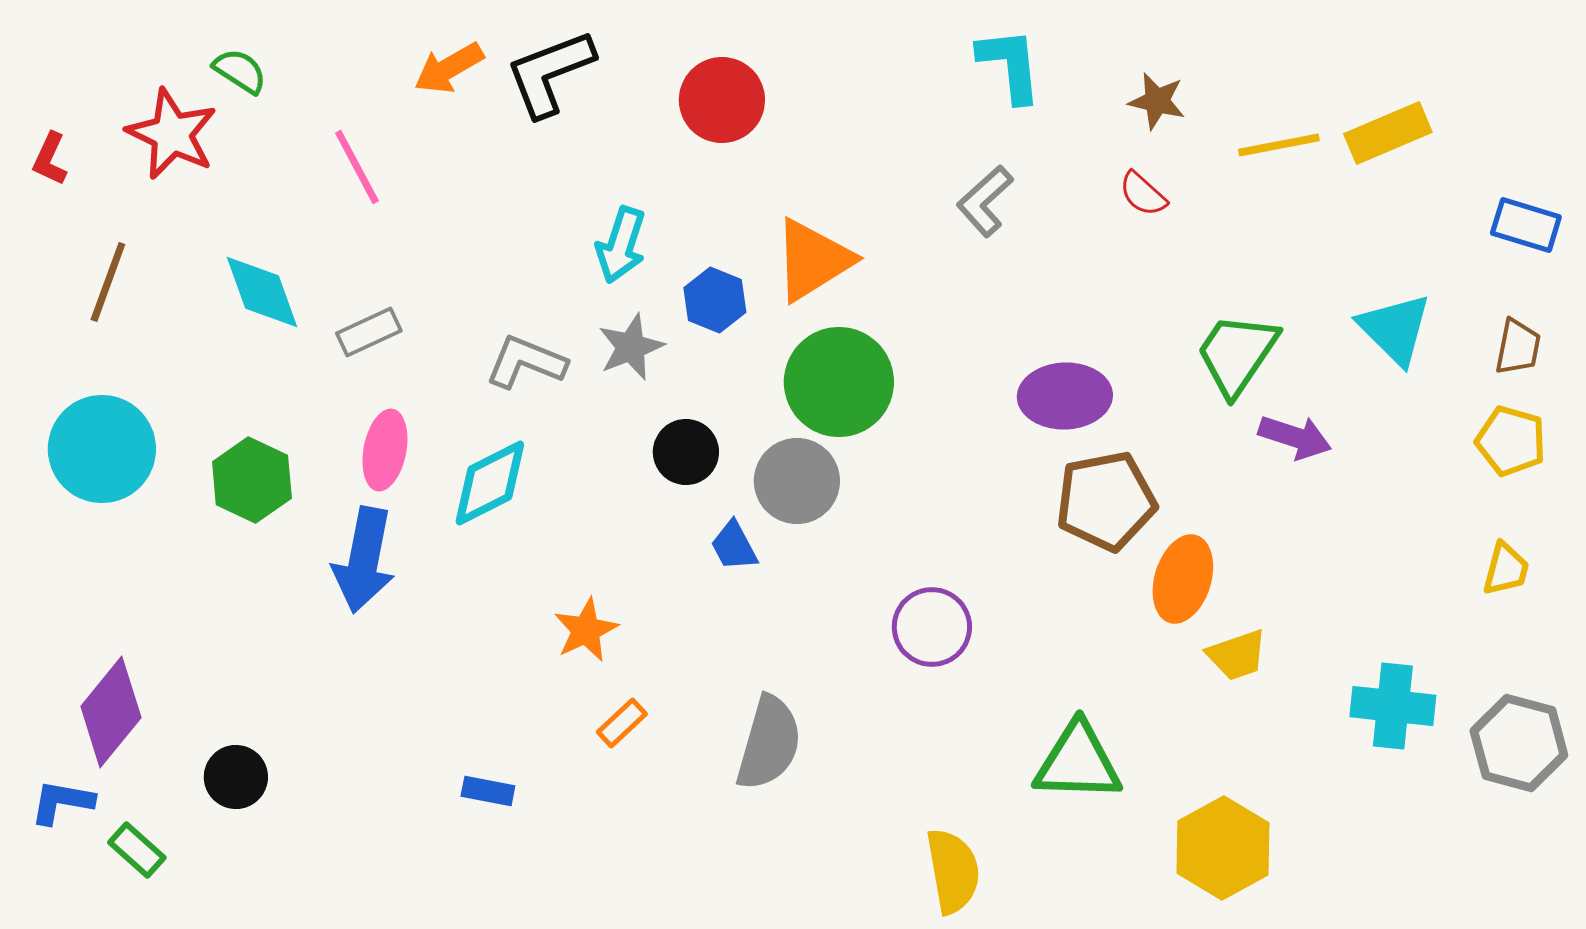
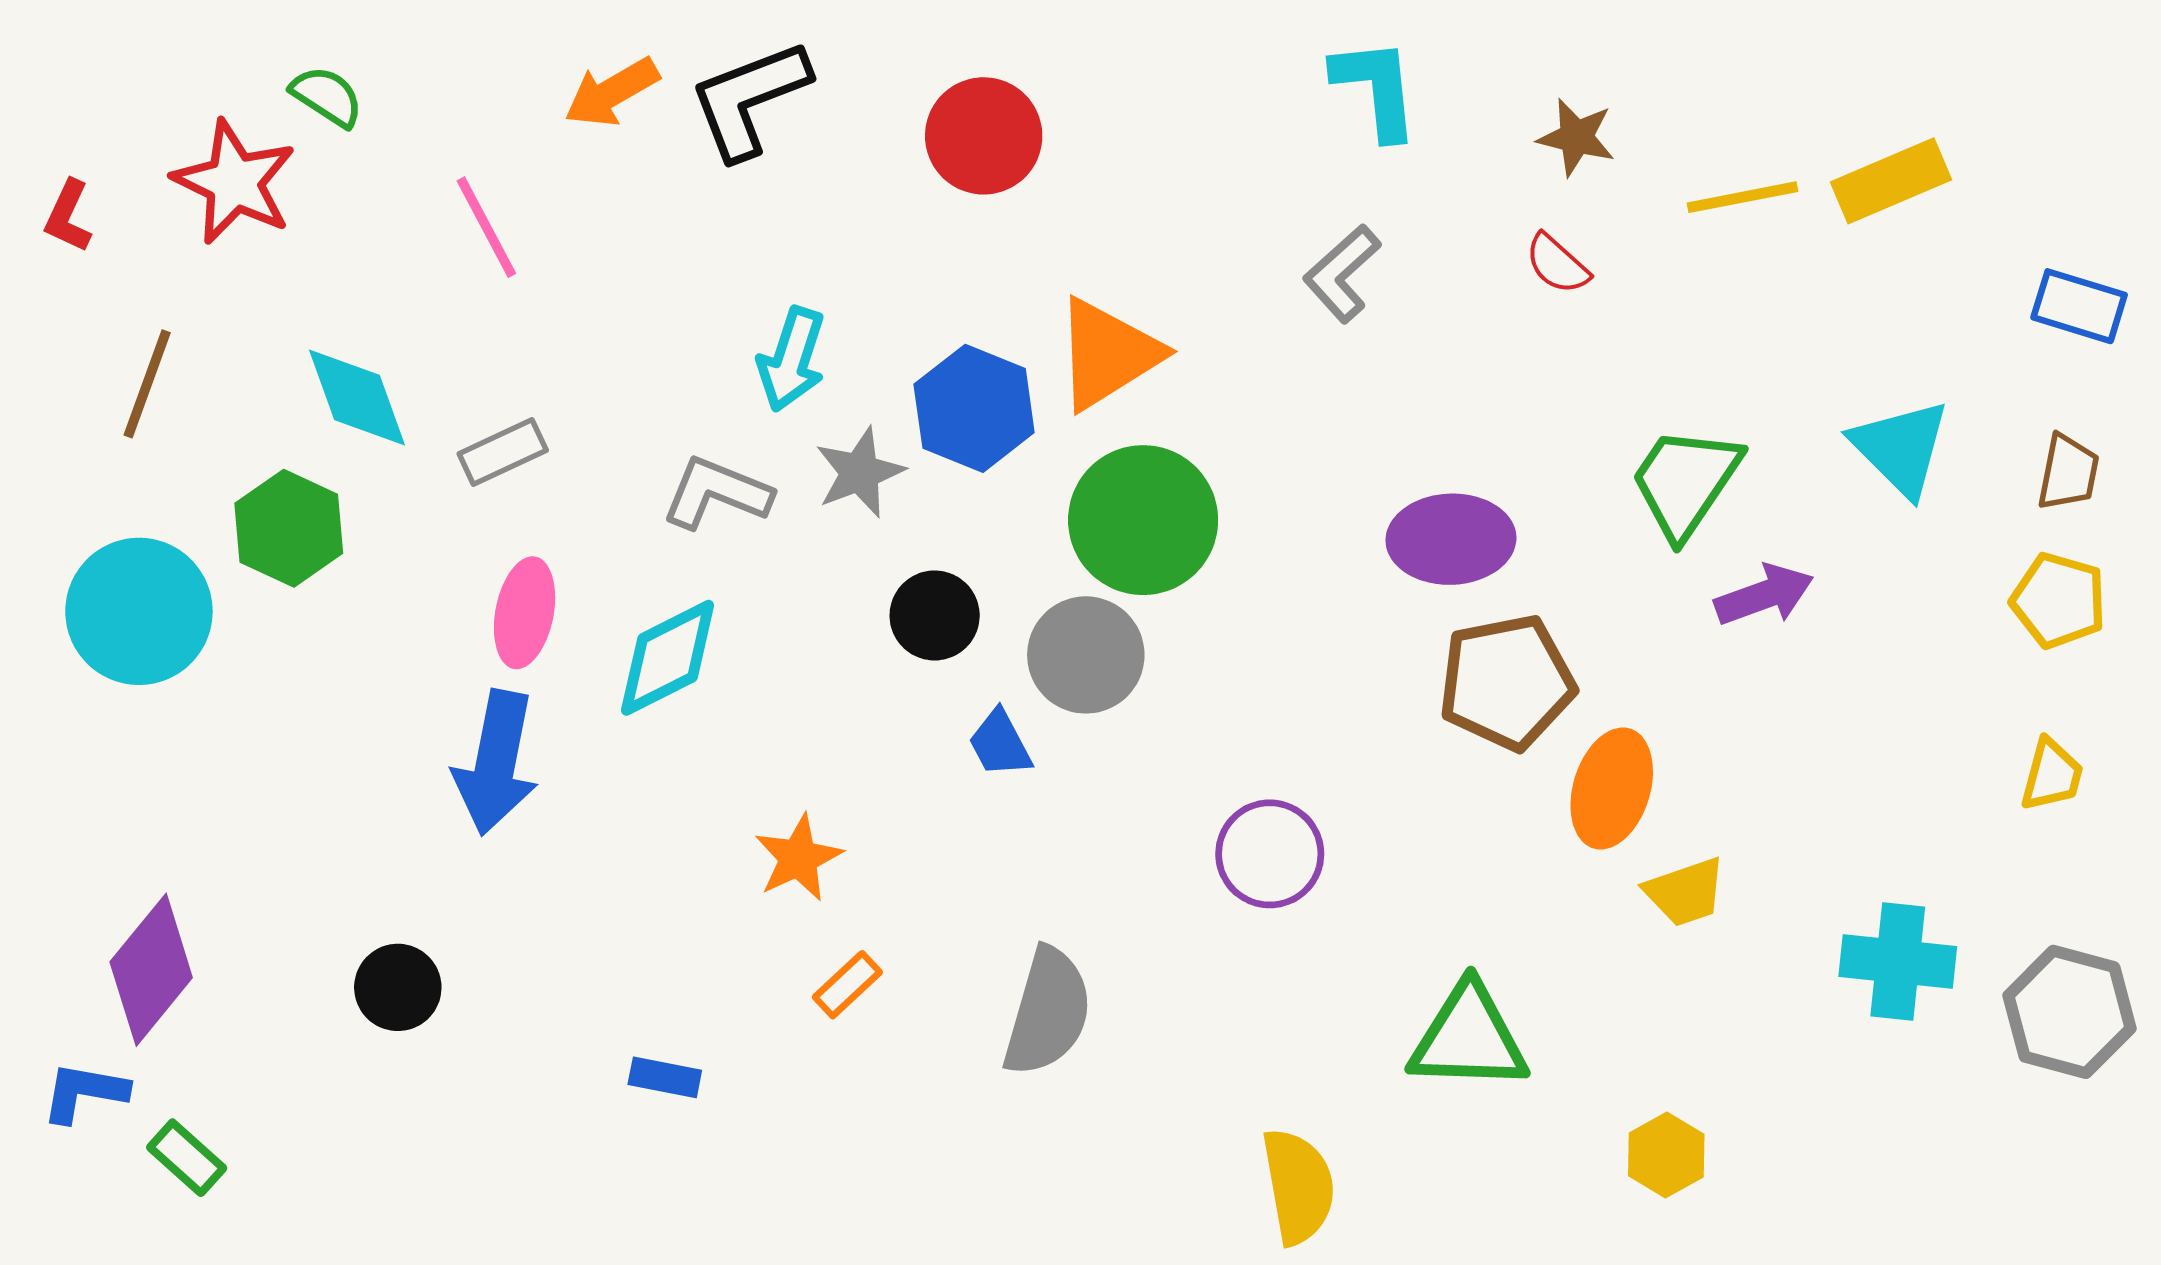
cyan arrow: (621, 245) -> (792, 359), moved
blue hexagon: (715, 300) -> (974, 408), size x1.4
purple arrow: (1295, 437) -> (1764, 595), turned -38
green hexagon: (252, 480) -> (289, 528), moved
black circle: (236, 777) -> (398, 987), moved
yellow hexagon: (1223, 848) -> (1666, 1155), size x0.6

